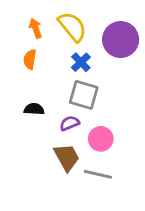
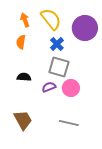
pink circle: (101, 139) -> (71, 88), moved
brown trapezoid: (67, 157) -> (23, 120), moved

